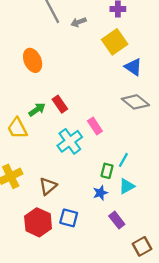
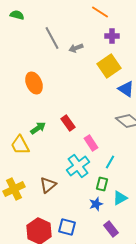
red rectangle: (60, 104) -> (68, 123), moved
cyan cross: (70, 141) -> (78, 166), moved
cyan line: (123, 160) -> (110, 162), moved
brown triangle: (48, 186) -> (48, 185), moved

